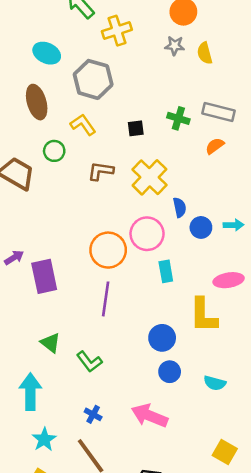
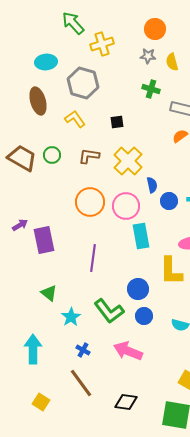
cyan ellipse: (47, 53) -> (46, 62), turned -30
green cross: (178, 118) -> (151, 89), moved
green circle: (54, 151) -> (52, 155), moved
orange circle: (108, 250) -> (90, 202), moved
cyan rectangle: (166, 271) -> (141, 236), size x1.4
green L-shape: (89, 362) -> (109, 311), moved, size x1.4
cyan arrow: (30, 392) -> (33, 349), moved
cyan star: (44, 439) -> (71, 317), moved

